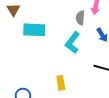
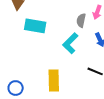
yellow rectangle: (61, 83) -> (54, 81), size x1.5

